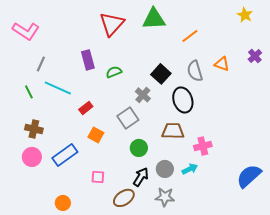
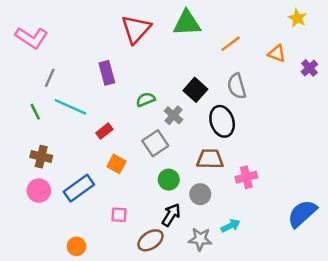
orange triangle: (222, 64) -> (277, 53), moved
green semicircle: (114, 72) -> (146, 100), moved
gray circle: (165, 169) -> (200, 194), moved
cyan arrow: (190, 169) -> (231, 226), moved

